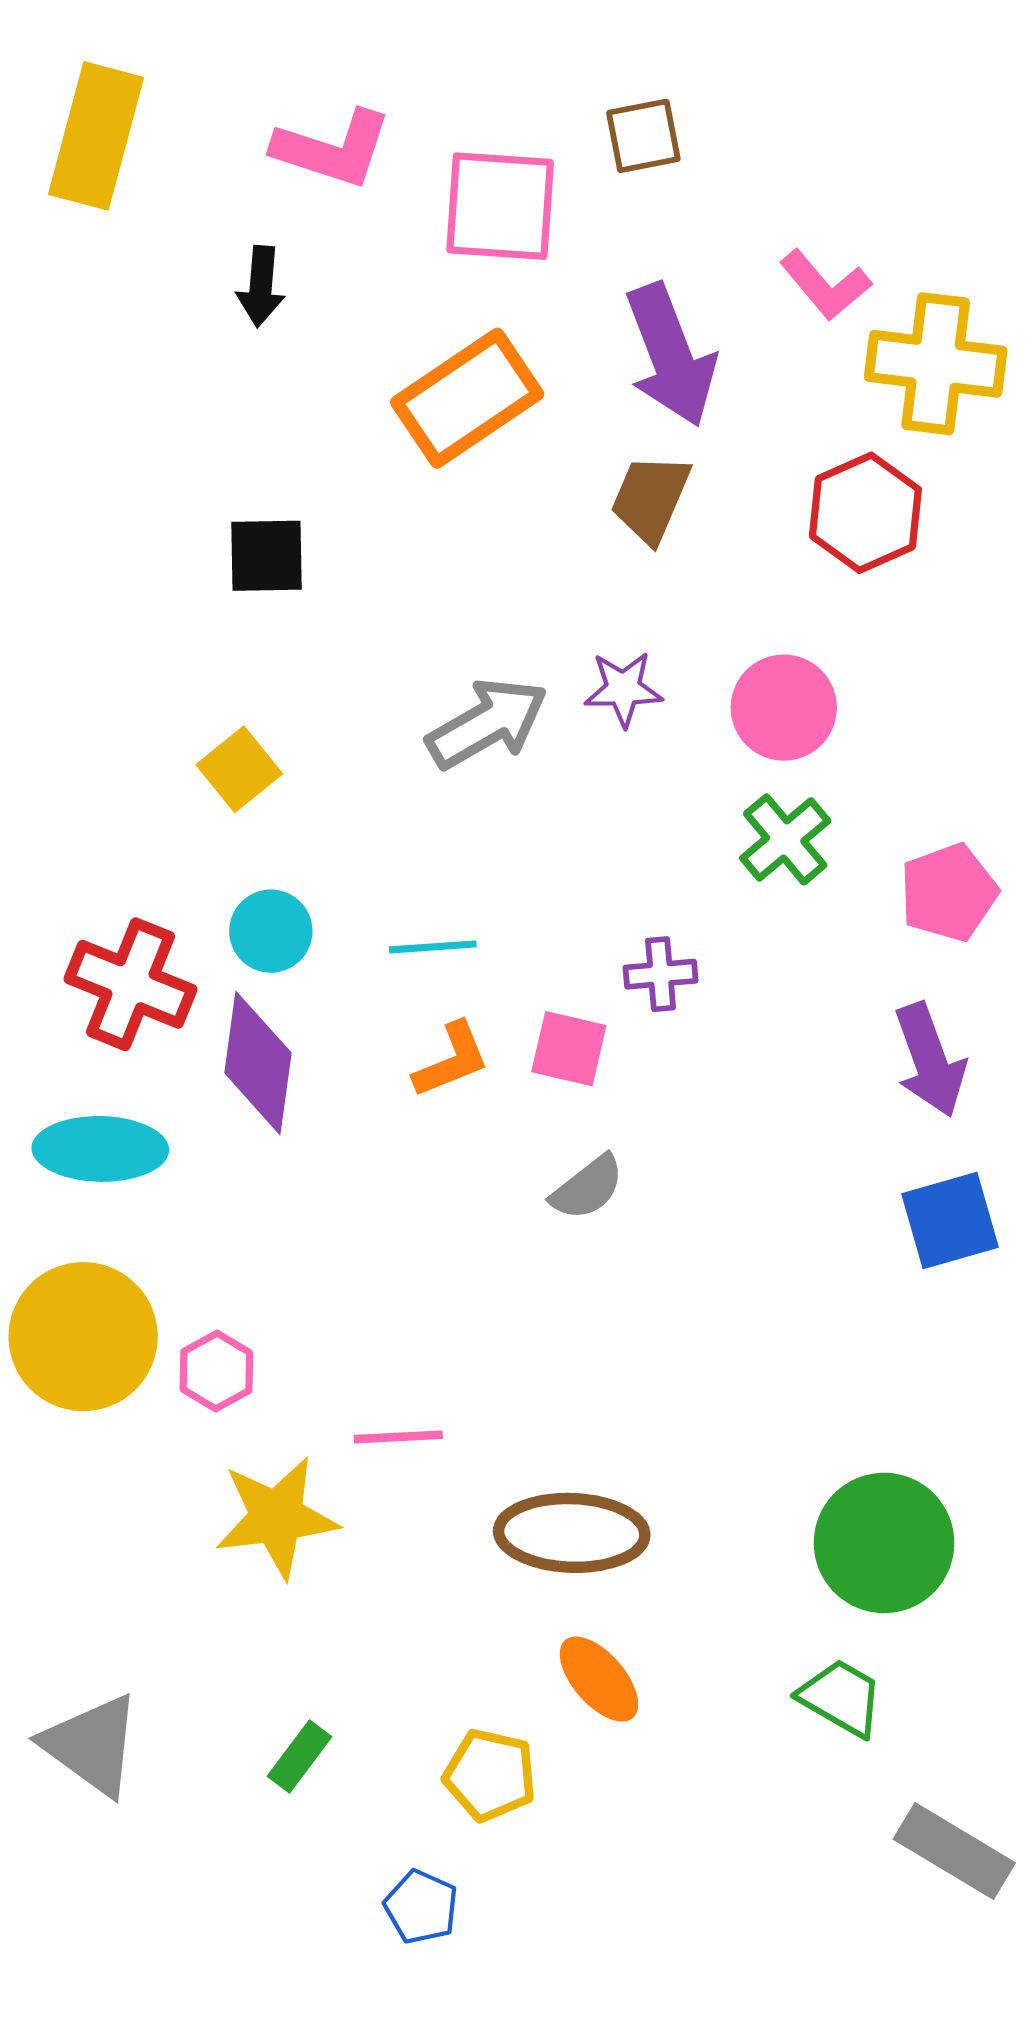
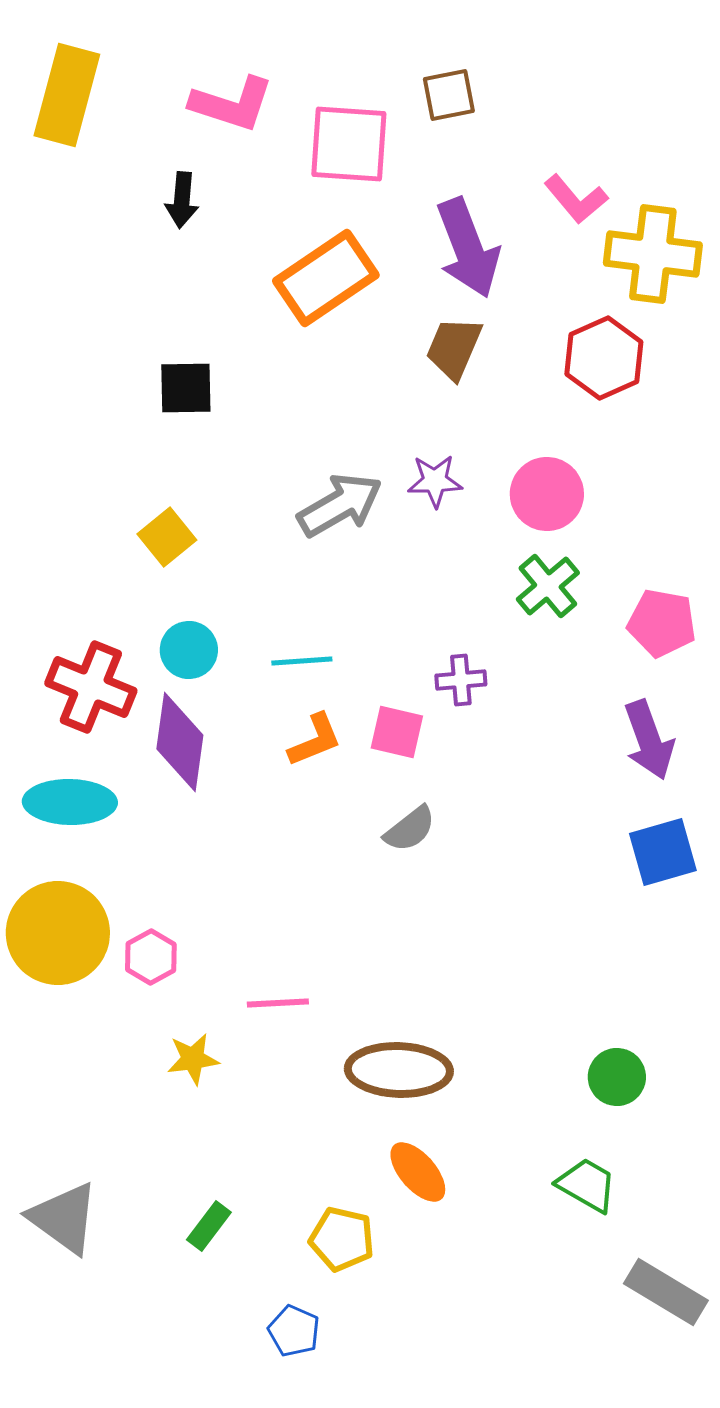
pink pentagon: (949, 892) -> (662, 623), turned 30
yellow star: (277, 1517) -> (193, 1059), size x0.6
green circle: (884, 1543) -> (617, 1077), size x0.6

